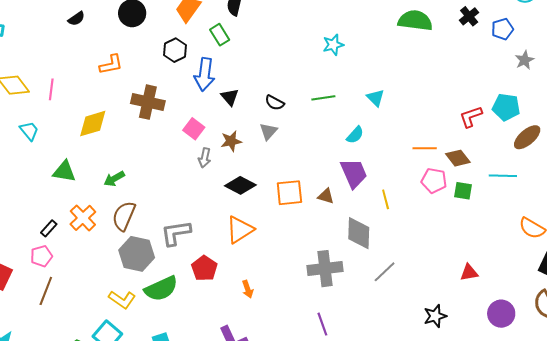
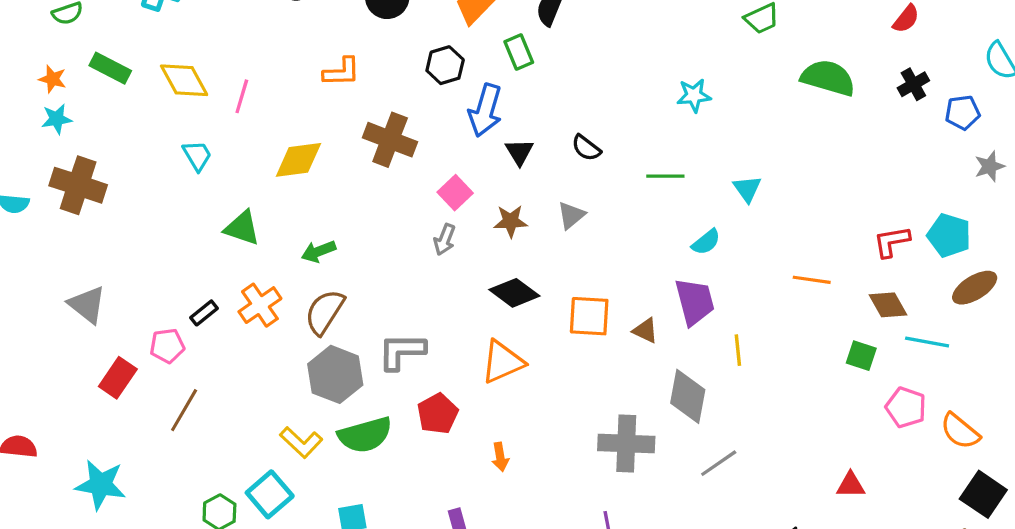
black semicircle: (275, 103) -> (586, 148), moved
gray arrow: (205, 158) -> (445, 240), moved
brown diamond: (458, 158) -> (888, 305), moved
pink pentagon: (434, 181) -> (906, 407), moved
pink pentagon: (41, 256) -> (167, 346), moved

